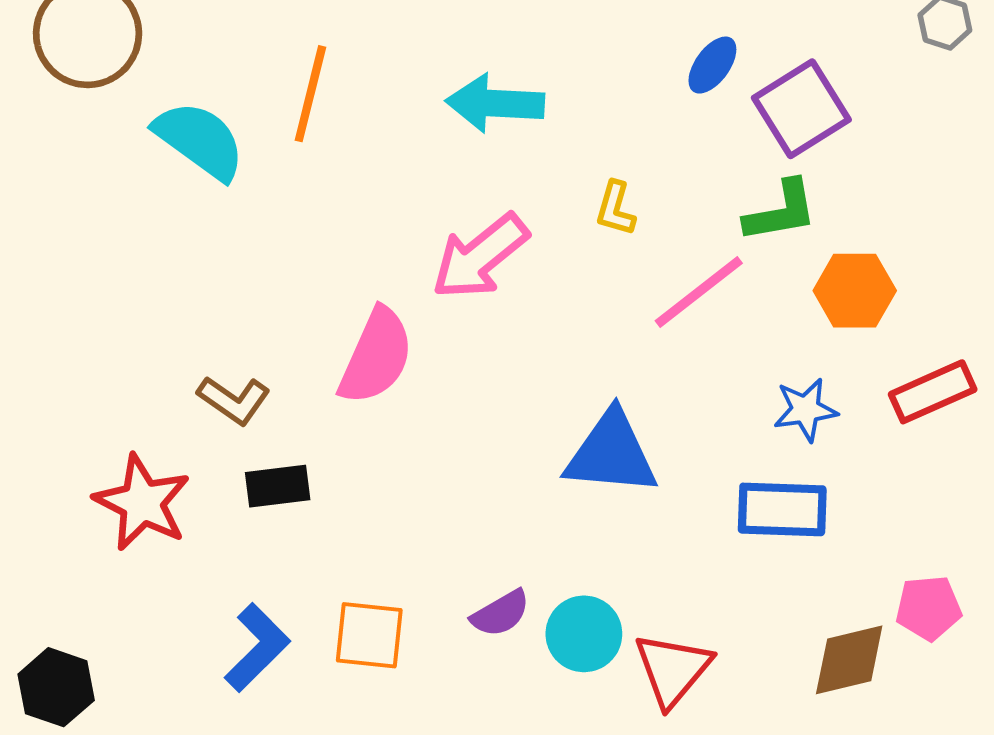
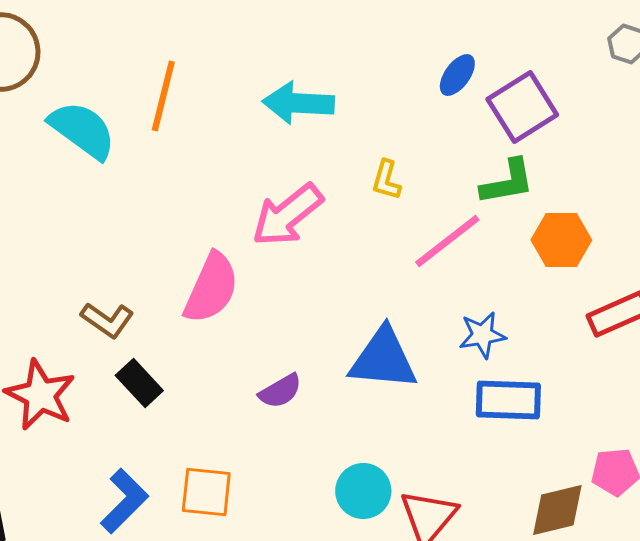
blue star: (805, 410) -> (482, 335), moved
black rectangle: (278, 486) -> (139, 383), turned 54
purple semicircle: (501, 613) -> (280, 391), moved

